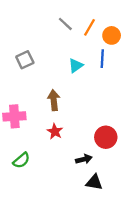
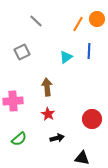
gray line: (65, 24) -> (36, 21), moved
orange circle: (112, 35) -> (97, 19), moved
black arrow: (84, 159) -> (57, 138), moved

